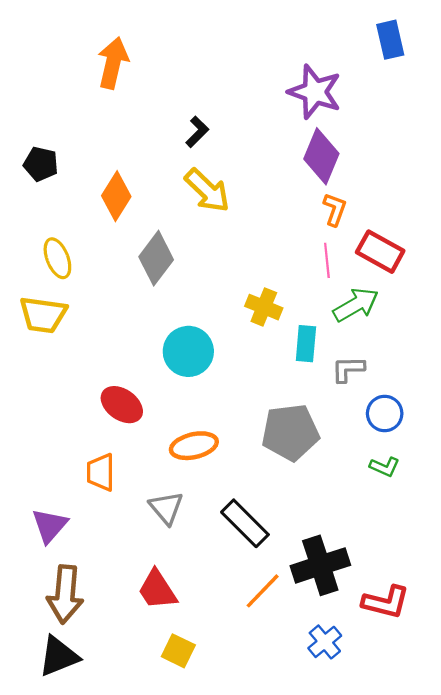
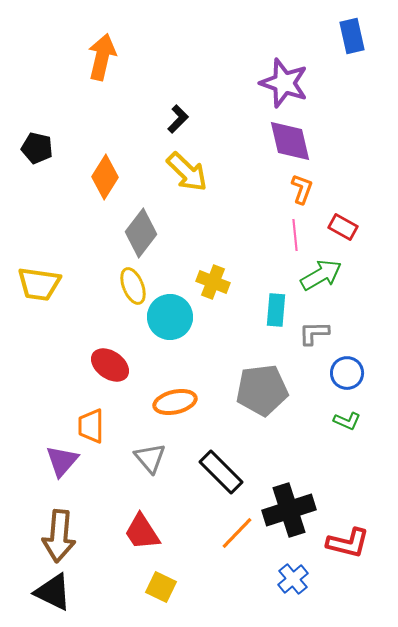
purple diamond: (321, 156) -> (290, 141), turned -36
red rectangle: (380, 252) -> (343, 227), size x0.7
yellow ellipse: (57, 258) -> (133, 286), moved
yellow cross: (264, 307) -> (213, 282), moved
purple triangle: (50, 526) -> (62, 461), moved
black triangle: (59, 656) -> (53, 592), turned 48

